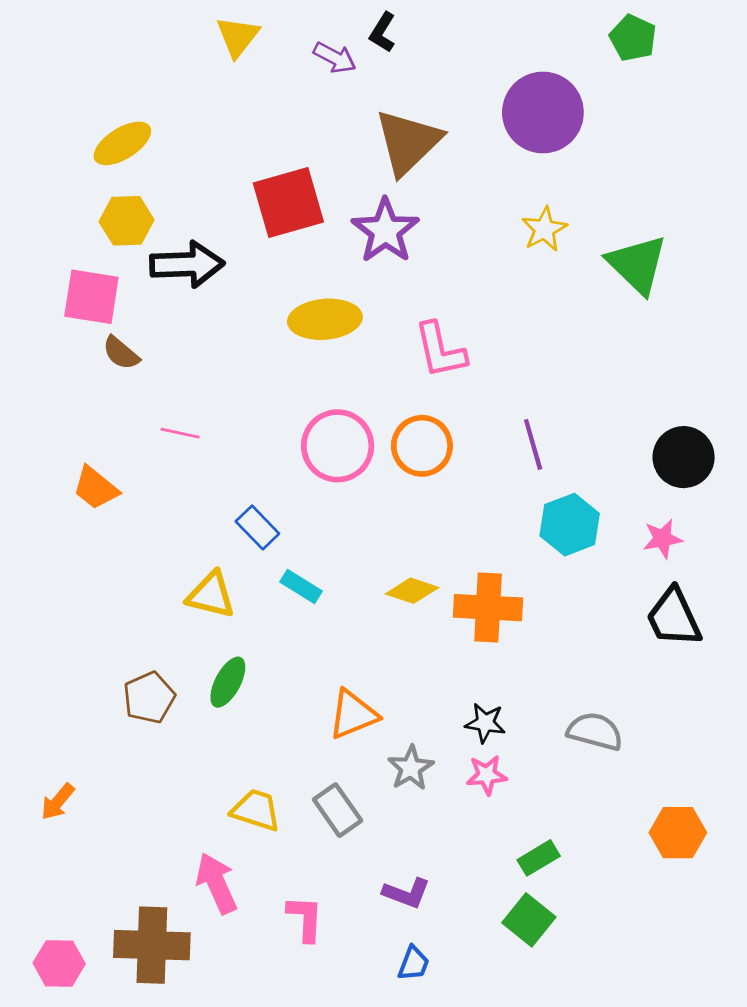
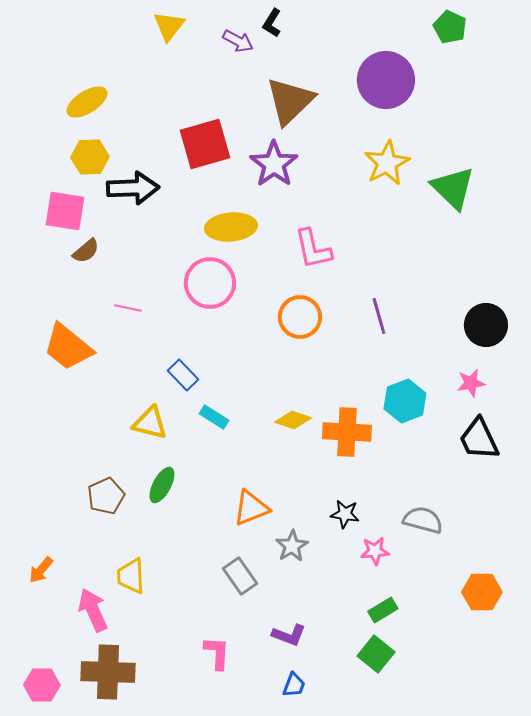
yellow star: (544, 229) -> (387, 163), size x1.4
brown semicircle: (121, 353) -> (86, 251), turned -80
pink circle: (338, 446) -> (210, 283), moved
orange trapezoid: (96, 488) -> (68, 347), size x1.5
cyan hexagon: (570, 525) -> (405, 401), moved
pink star: (487, 775) -> (375, 551), moved
yellow trapezoid: (256, 810) -> (131, 576), moved, turned -111
pink arrow: (217, 883) -> (93, 610), moved

